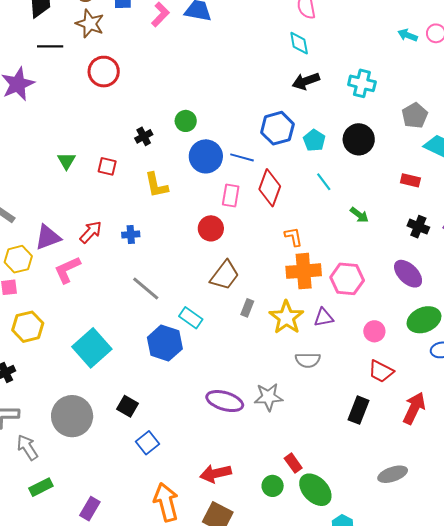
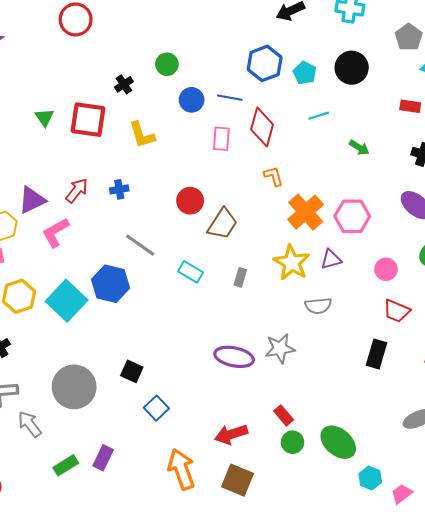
blue circle: (206, 156) -> (192, 100), size x0.7
red square: (107, 166) -> (88, 120), size x1.8
cyan line: (324, 182) -> (319, 116), turned -66
red circle: (211, 228) -> (190, 201), moved
orange L-shape: (293, 237) -> (274, 176), moved
orange cross: (304, 271) -> (306, 212), turned -32
gray rectangle: (247, 308) -> (240, 277), moved
blue hexagon: (165, 343) -> (111, 284), moved
cyan square: (92, 348) -> (67, 301), moved
red rectangle: (293, 463) -> (284, 415), moved
green rectangle: (41, 487) -> (66, 465), moved
purple rectangle: (90, 509) -> (103, 458), moved

